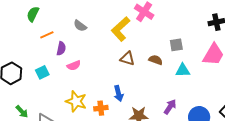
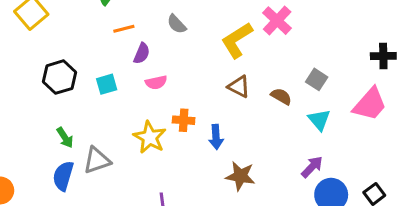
gray square: (176, 45) -> (317, 79), turned 32
cyan triangle: (183, 70) -> (319, 120), turned 42
purple arrow: (170, 107) -> (312, 167), moved
orange cross: (101, 108) -> (184, 120), moved

